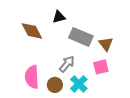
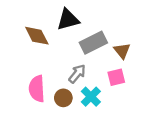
black triangle: (59, 17) -> (68, 20), size x1.5
gray rectangle: (81, 37) -> (93, 43), turned -50

